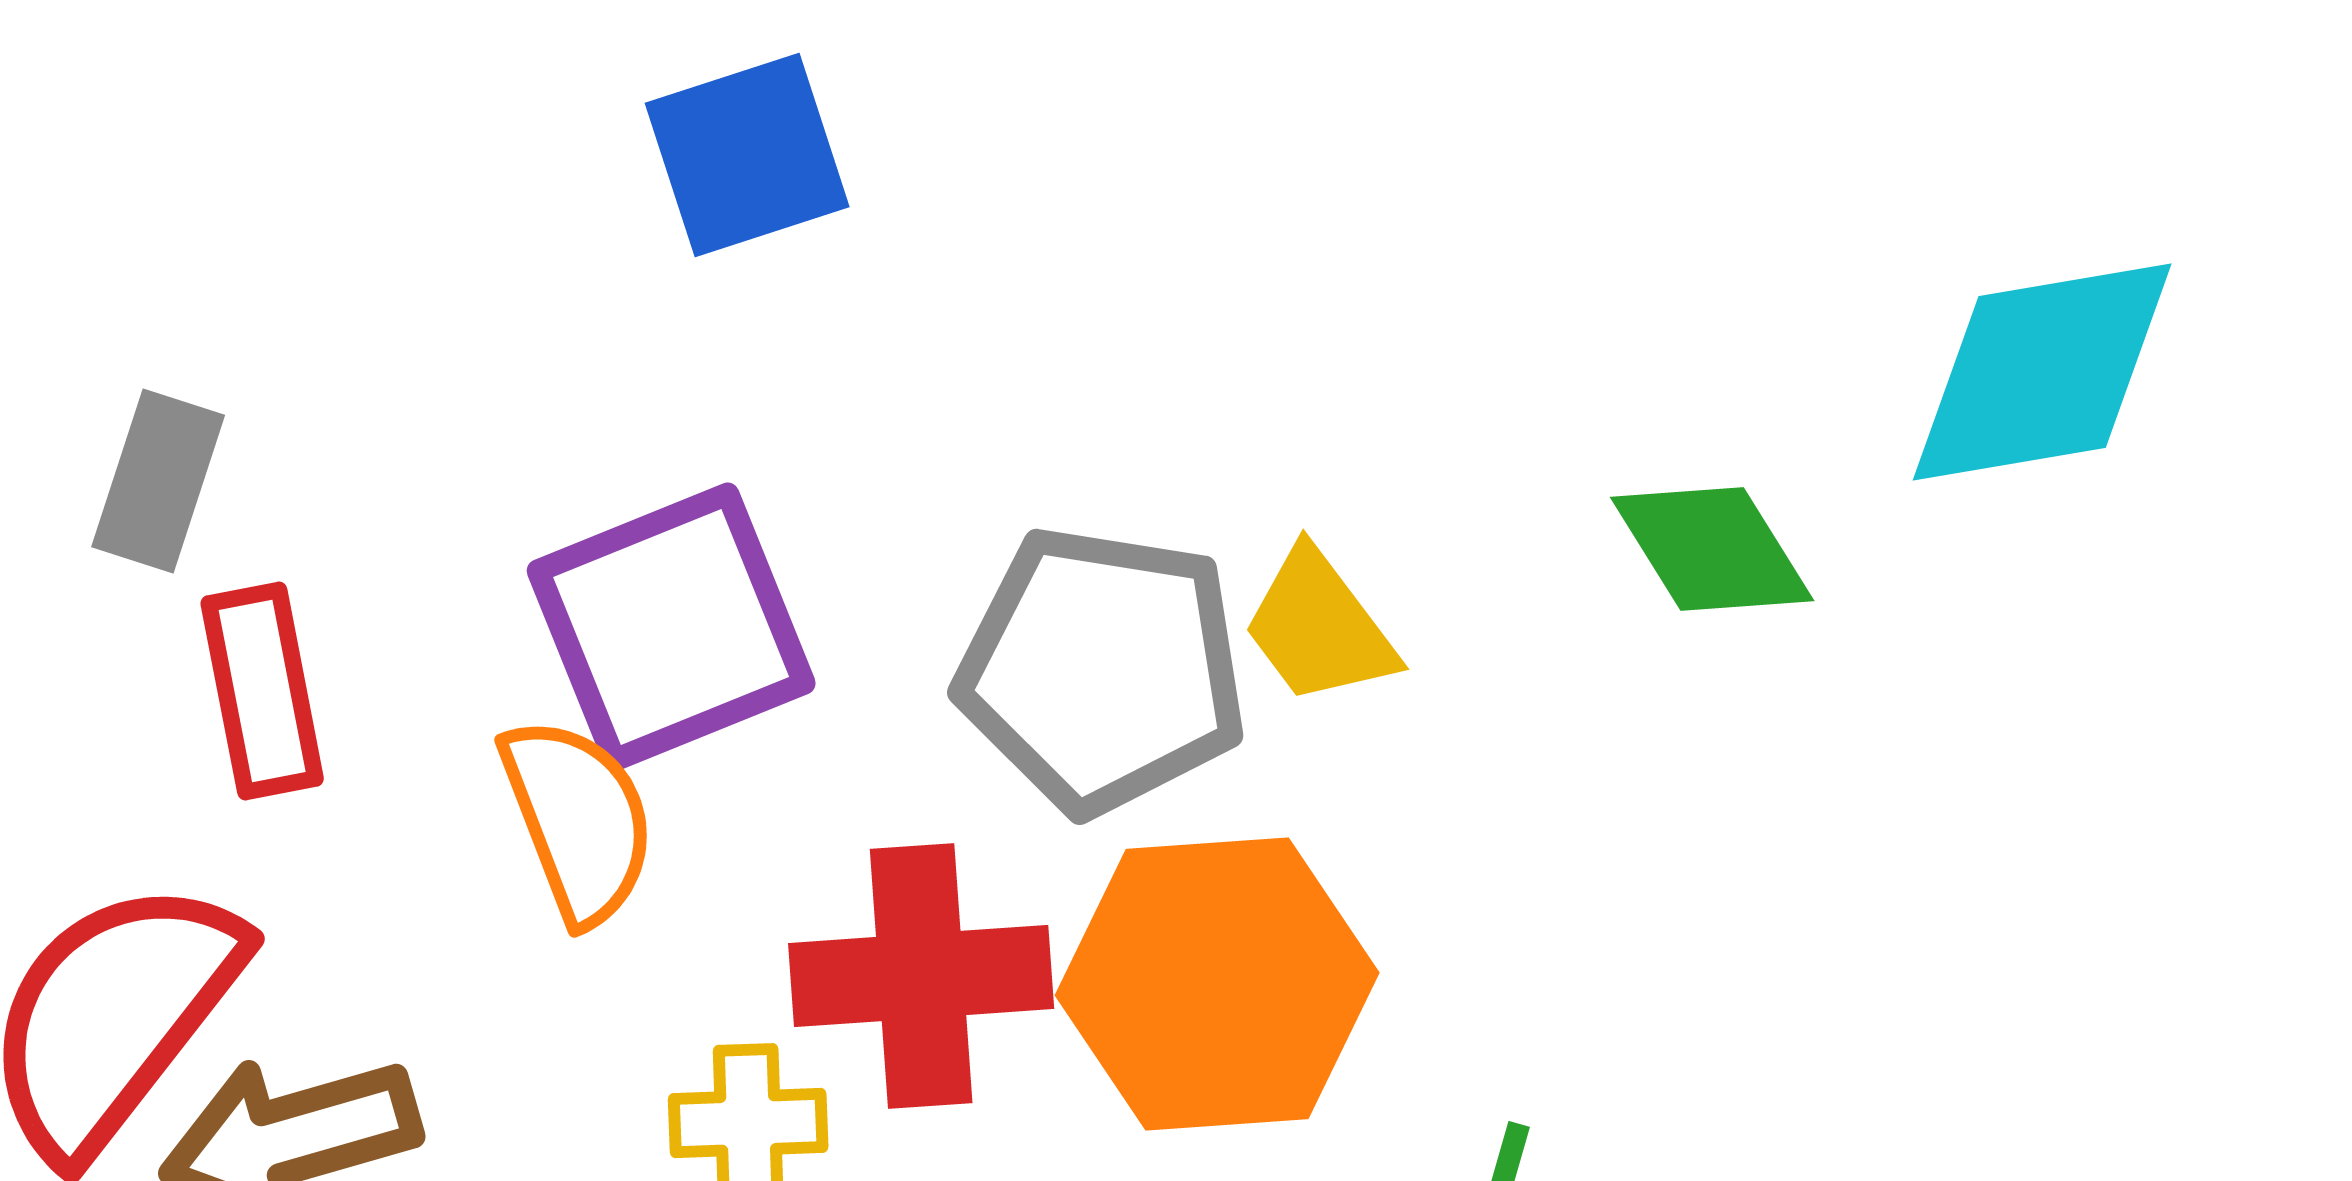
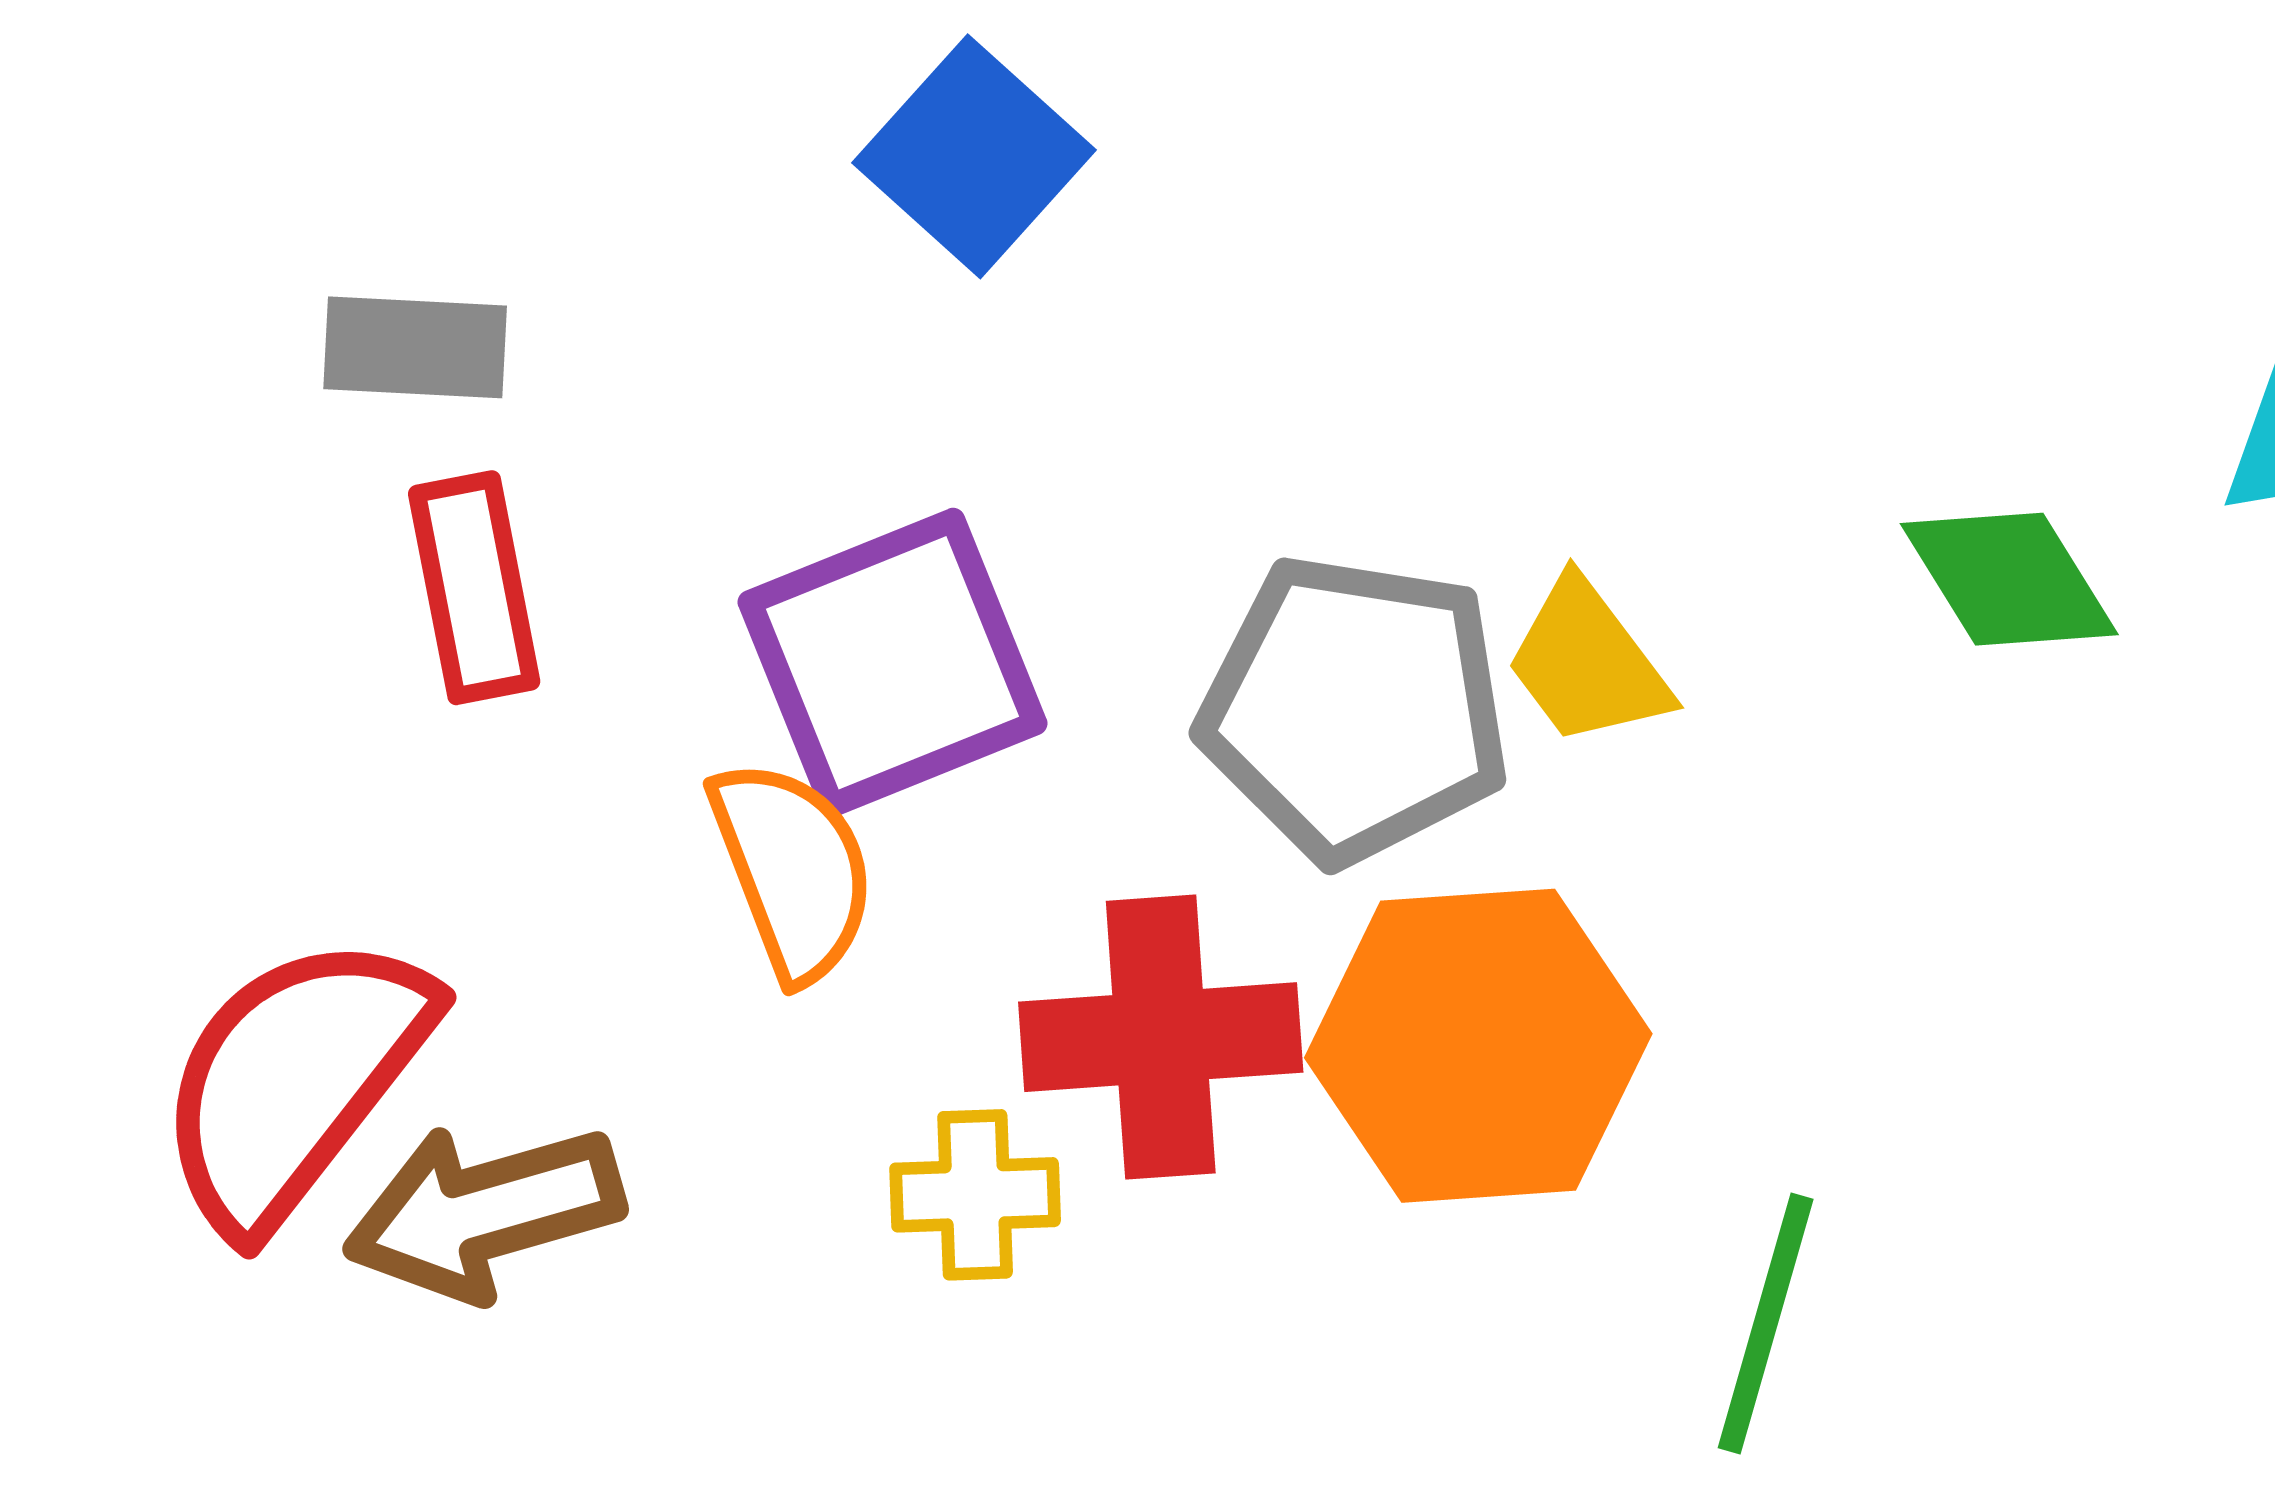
blue square: (747, 155) -> (974, 156), turned -30
gray rectangle: (158, 481) -> (415, 347), moved, turned 75
red rectangle: (262, 691) -> (474, 588), moved

